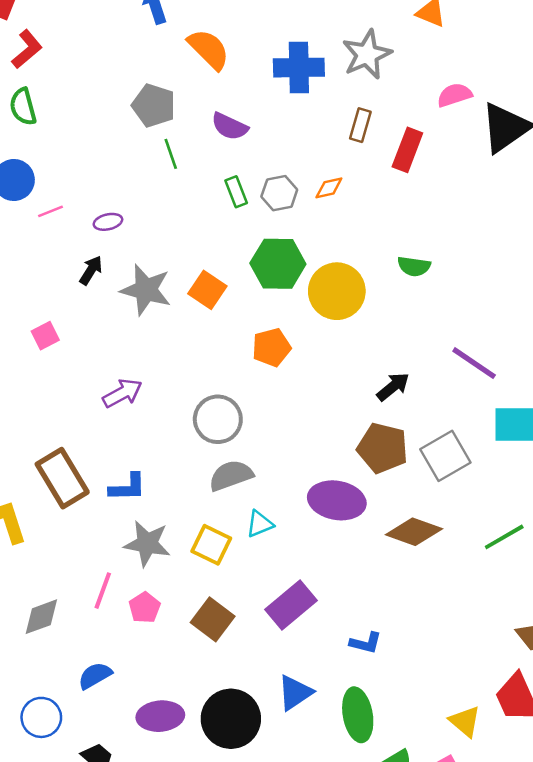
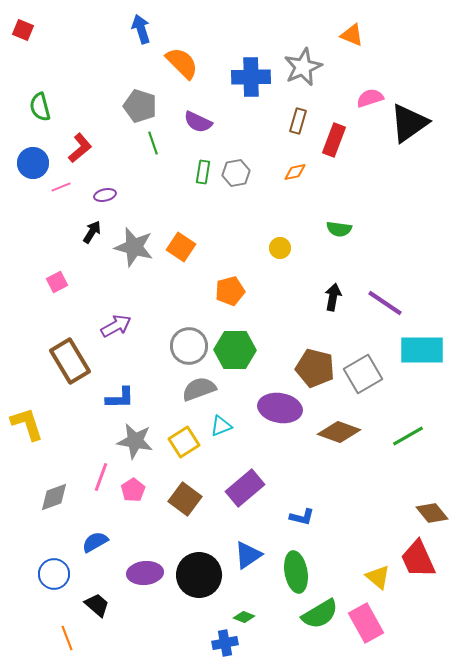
red L-shape: (27, 49) -> (80, 148), moved
orange diamond: (329, 188) -> (295, 172), moved
green rectangle: (236, 192) -> (203, 172), turned 30
green hexagon: (278, 264) -> (235, 350), moved
yellow circle: (337, 291) -> (280, 248), size x0.5
black arrow: (393, 387) -> (333, 297), moved, turned -40
brown rectangle: (62, 478) -> (70, 361), moved
yellow square: (211, 545) -> (184, 442), turned 32

